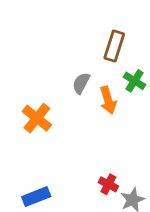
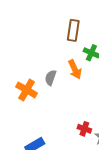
gray semicircle: (81, 83) -> (51, 78), moved

